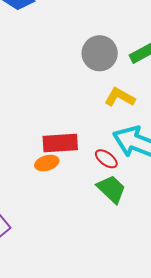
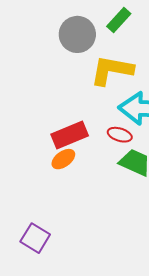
yellow L-shape: (120, 97) -> (112, 70), size x1.4

